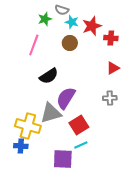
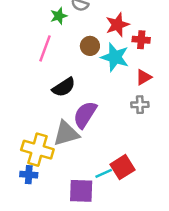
cyan star: (72, 22) -> (115, 57), moved, size x1.6
gray cross: (110, 98) -> (140, 105), moved
red square: (79, 125) -> (122, 167), moved

